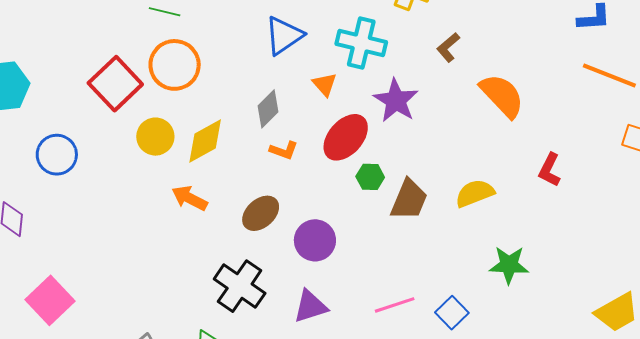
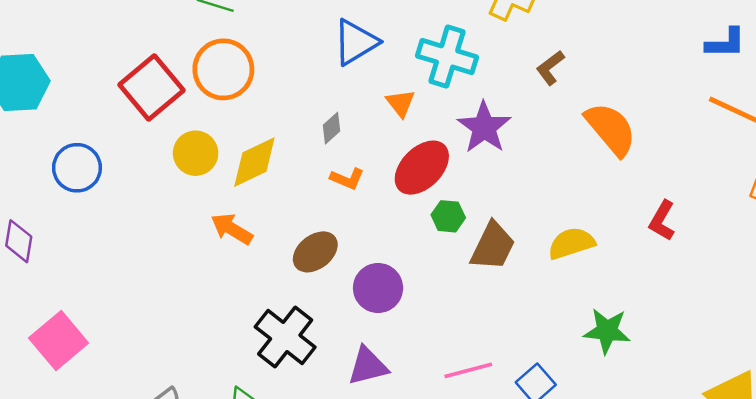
gray diamond: (268, 109) -> (331, 128), size x0.7

